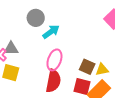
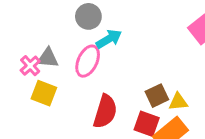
pink ellipse: (54, 60) -> (88, 61), moved
brown square: (87, 67) -> (157, 96), turned 35

